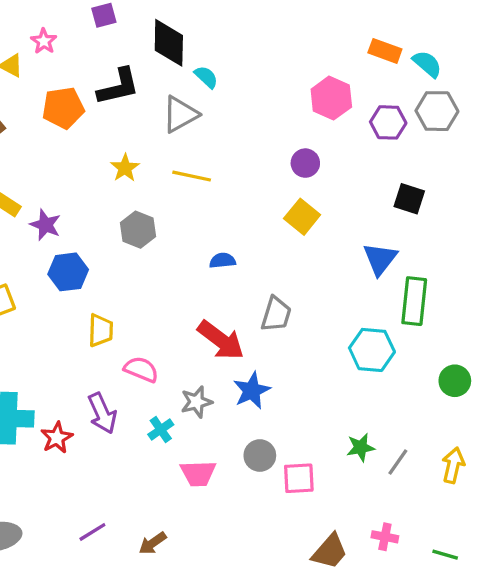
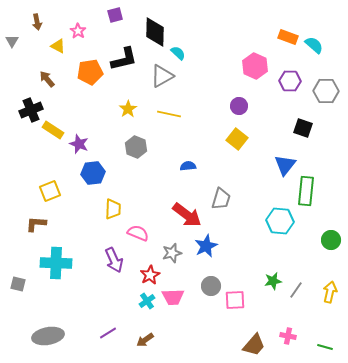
gray hexagon: (437, 111) -> (326, 91), moved
cyan cross: (161, 430) -> (147, 301), moved
red star: (57, 438) -> (150, 275), moved

